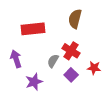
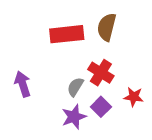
red rectangle: (33, 29) -> (67, 34), moved
purple star: (34, 82) -> (74, 117), moved

